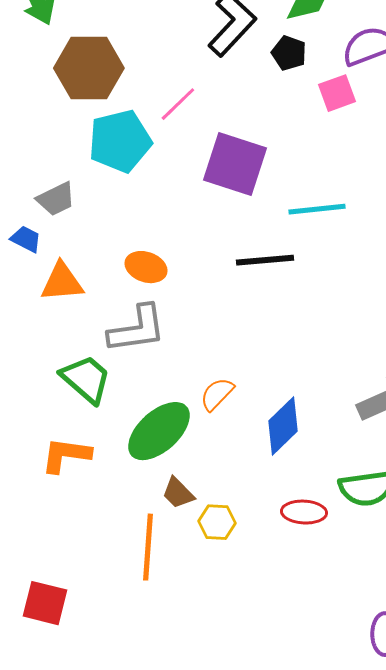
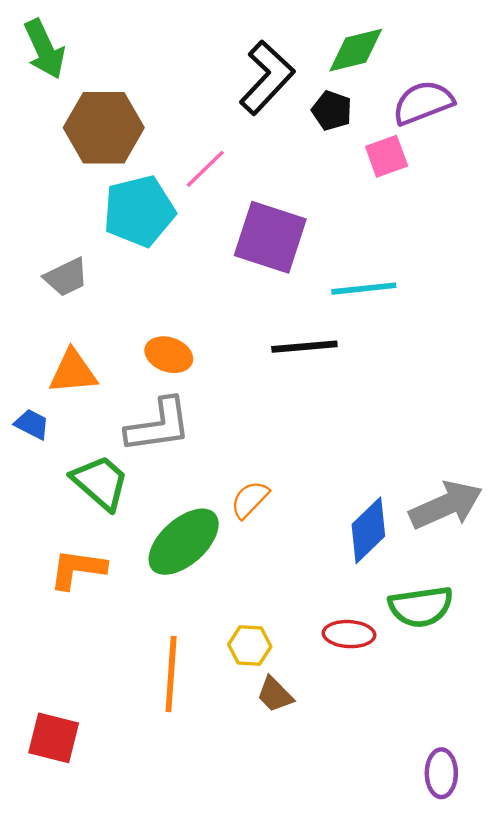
blue trapezoid: (26, 239) -> (32, 424), moved
blue diamond: (283, 426) -> (368, 530), moved
brown trapezoid: (178, 493) -> (275, 694), moved

